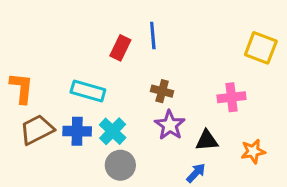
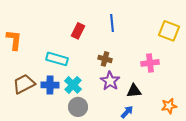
blue line: (153, 36) -> (112, 23), moved
orange L-shape: (22, 88) -> (14, 40), moved
orange star: (253, 151) -> (169, 106), moved

